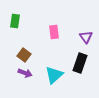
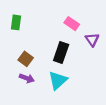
pink rectangle: (54, 32) -> (72, 24), moved, turned -48
black rectangle: (80, 63) -> (61, 52), moved

